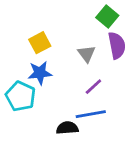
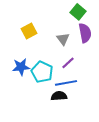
blue star: (40, 73) -> (21, 67), moved
cyan pentagon: (21, 96) -> (42, 72), moved
black semicircle: (67, 128) -> (59, 96), moved

